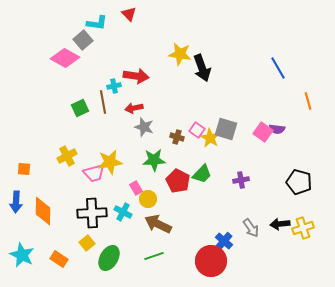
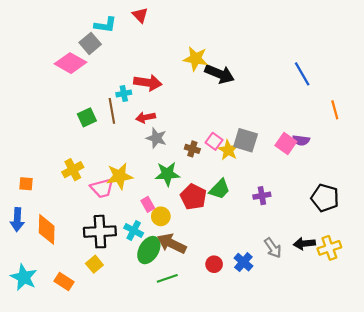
black arrow: (202, 68) -> (220, 74), turned -48
green ellipse: (109, 258) -> (149, 250), moved
red circle: (211, 261) -> (214, 264), moved, size x0.5

